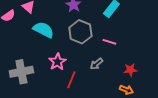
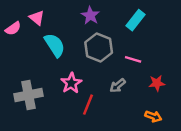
cyan semicircle: (43, 30) -> (55, 45), turned 30
red star: (130, 70) -> (157, 83), moved

